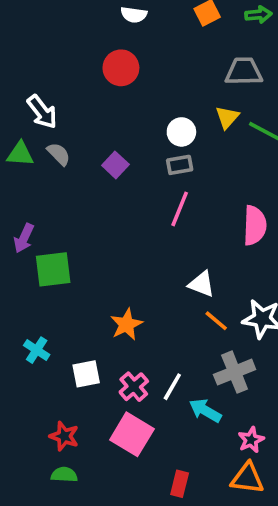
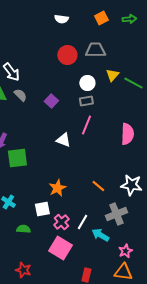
red circle: (121, 68) -> (67, 55), moved
gray trapezoid: (244, 71) -> (95, 50), moved
white triangle: (202, 284) -> (63, 140), moved
orange line: (216, 321) -> (98, 186), moved
white square: (86, 374) -> (42, 209), moved
red star: (64, 436) -> (23, 270), moved
green semicircle: (64, 475) -> (23, 229), moved

